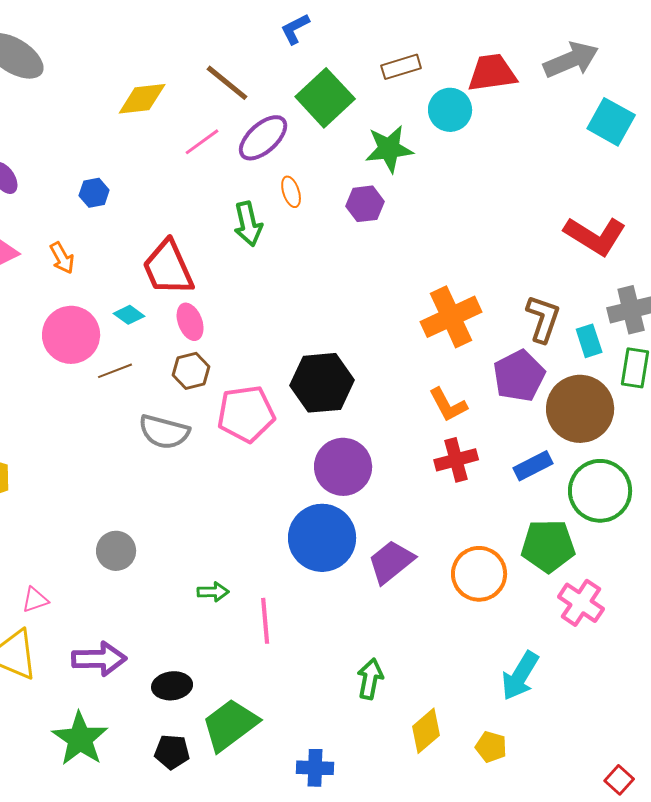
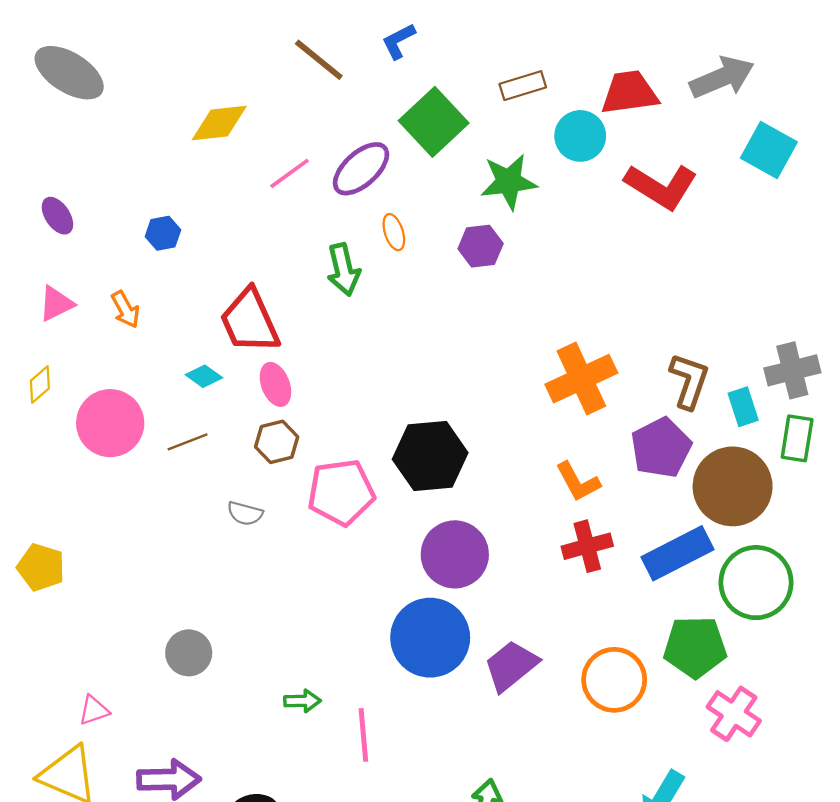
brown line: (227, 83) -> (319, 60), moved
red L-shape: (595, 236) -> (661, 186), moved
pink circle: (71, 335) -> (110, 423), moved
gray semicircle: (164, 432) -> (245, 513), size x0.6
blue rectangle: (533, 466) -> (677, 553), size x1.5

